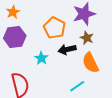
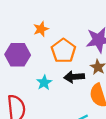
orange star: (13, 12) -> (41, 29), moved

